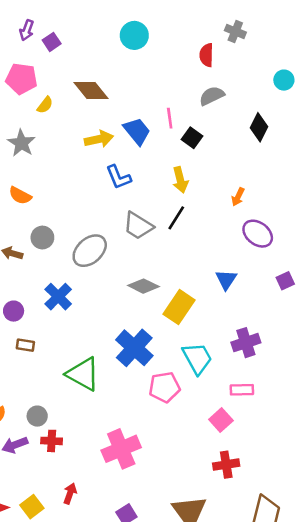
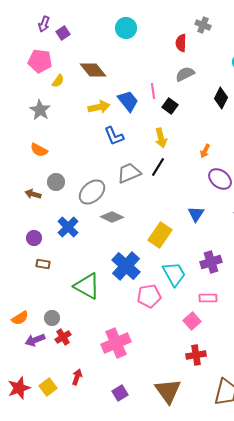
gray trapezoid: (138, 226) -> (129, 173), turned 125
gray diamond: (143, 286) -> (112, 217), moved
red cross: (52, 441) -> (63, 337), turned -35

